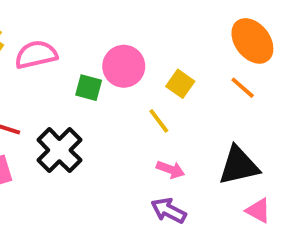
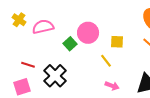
yellow square: (180, 84) -> (117, 42), turned -32
green square: (89, 88) -> (70, 44), turned 32

